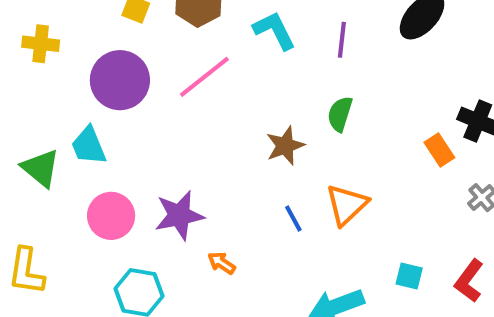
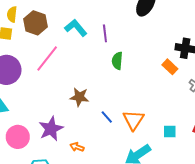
purple line: (342, 40) -> (105, 33), moved
brown star: (285, 146) -> (79, 97), moved, turned -30
orange triangle: (347, 205) -> (134, 120), moved

